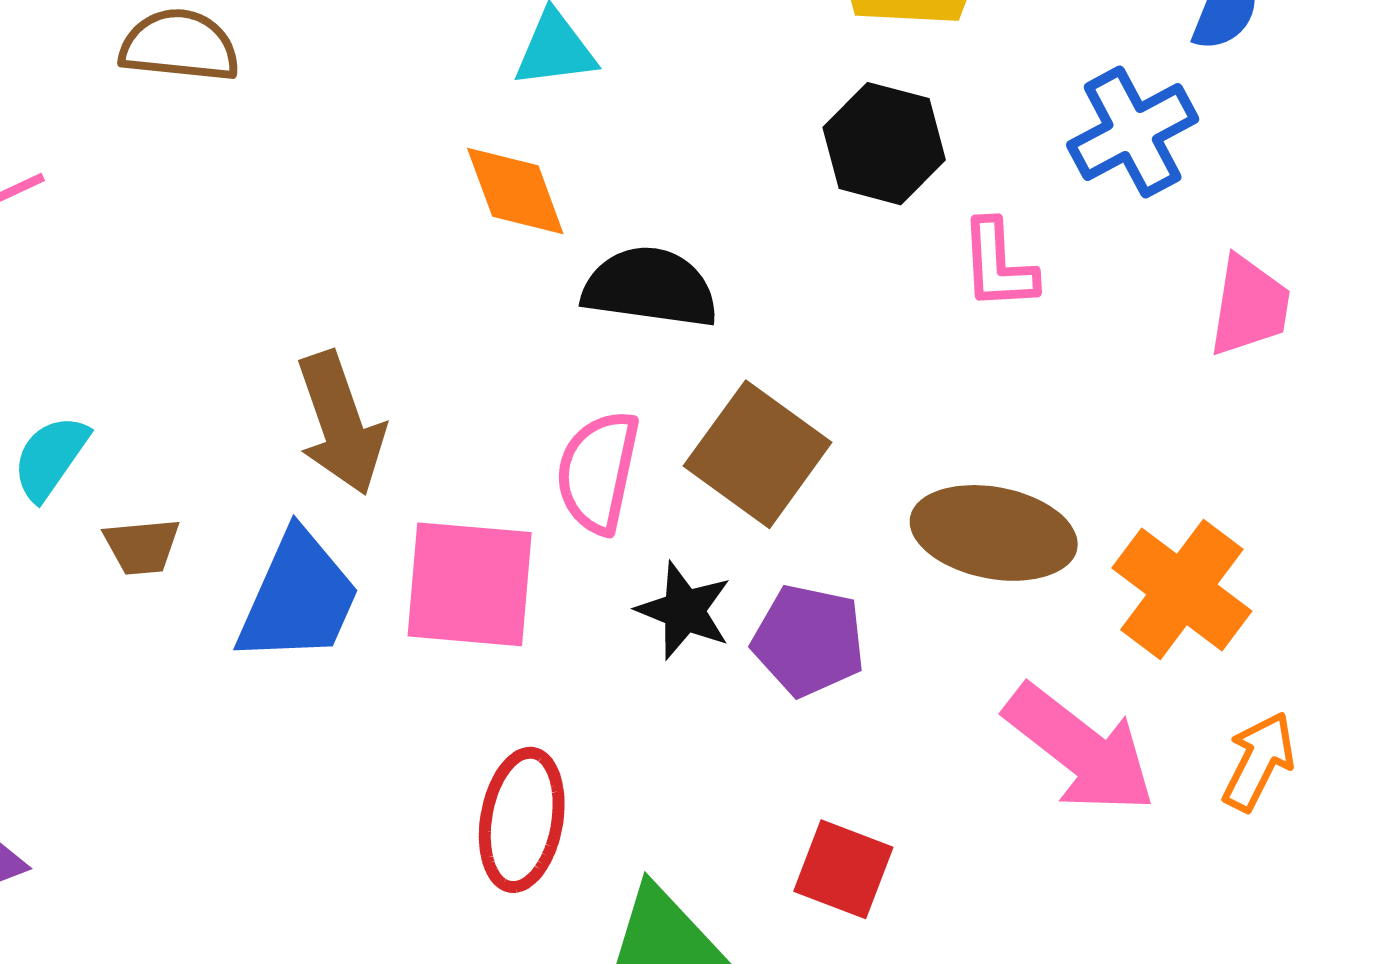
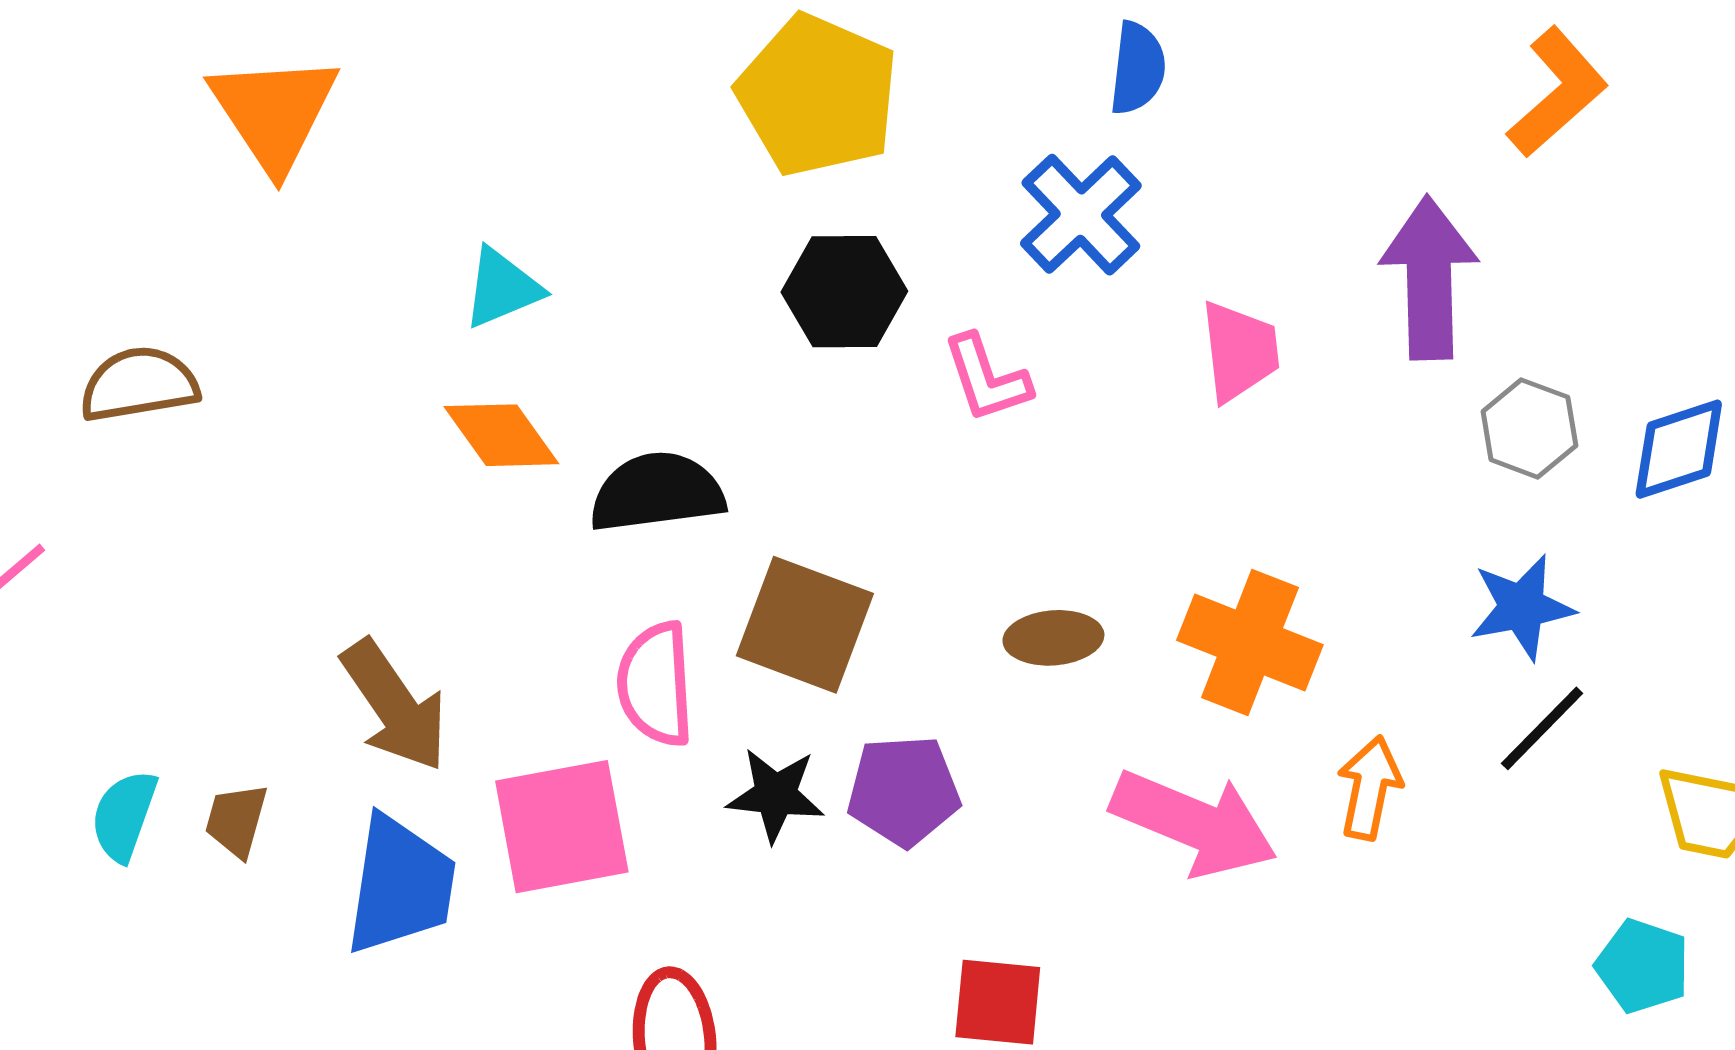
brown ellipse: (994, 533) -> (1053, 638), size x0.6
brown trapezoid: (142, 546) -> (236, 820), moved, turned 126

